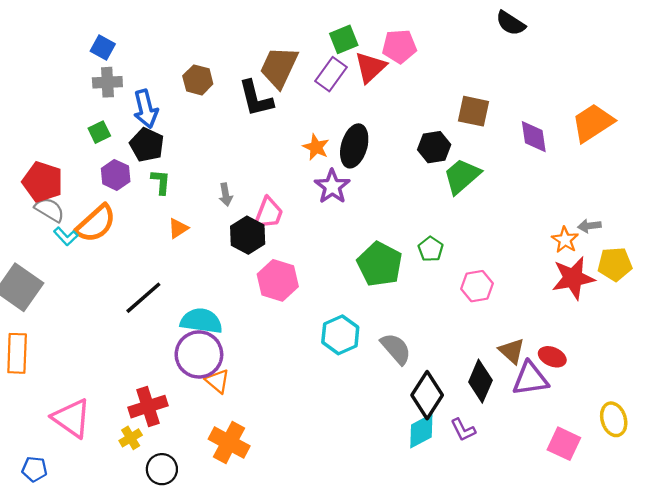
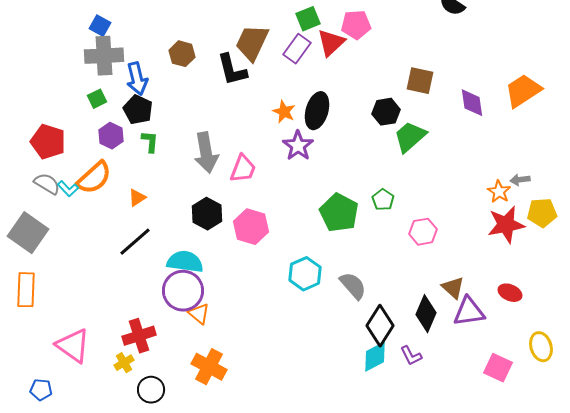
gray cross: (107, 82) -> (104, 56), size x1.5
gray arrow: (226, 195) -> (206, 153), size x2.0
gray semicircle: (50, 210) -> (47, 184), moved
orange triangle: (178, 228) -> (137, 198), moved
black hexagon: (248, 235) -> (207, 214), moved
red ellipse: (552, 357) -> (510, 293), moved

